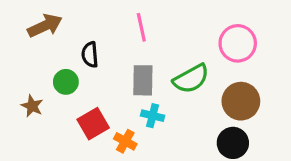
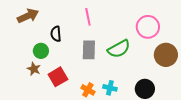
brown circle: (241, 101) -> (166, 55), moved
brown star: (32, 106) -> (34, 69), moved
cyan cross: (153, 116) -> (110, 88), moved
orange cross: (125, 141) -> (88, 90), moved

